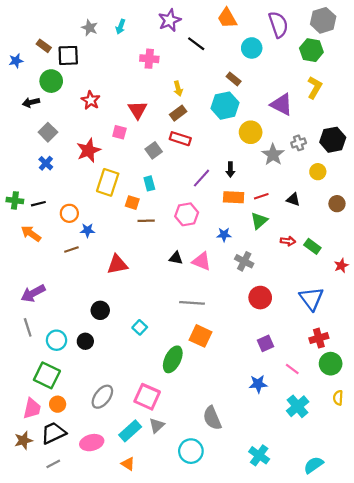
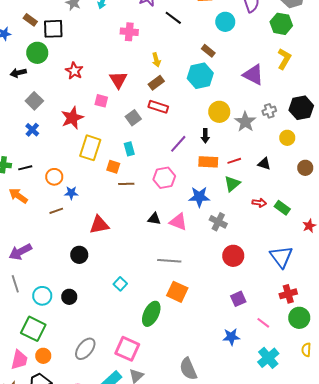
yellow circle: (251, 132) -> (219, 112), moved
blue star: (224, 235) -> (199, 197), size x1.5
black circle: (100, 310) -> (79, 255), moved

